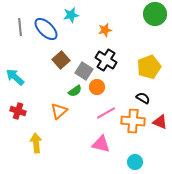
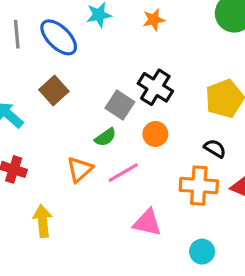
orange star: (105, 30) -> (154, 20), moved
brown square: (61, 60) -> (54, 91), moved
orange circle: (97, 87) -> (155, 134), moved
pink line: (106, 113) -> (123, 173), moved

